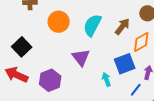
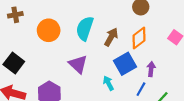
brown arrow: (122, 26) -> (111, 37), moved

